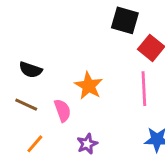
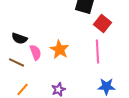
pink semicircle: (62, 110) -> (35, 52), moved

